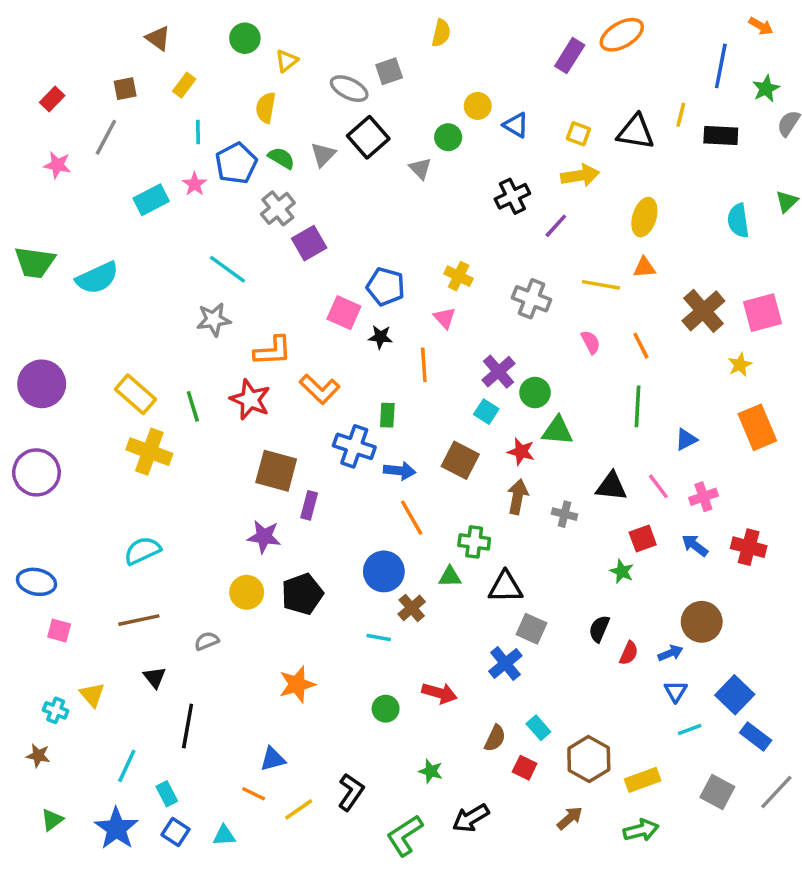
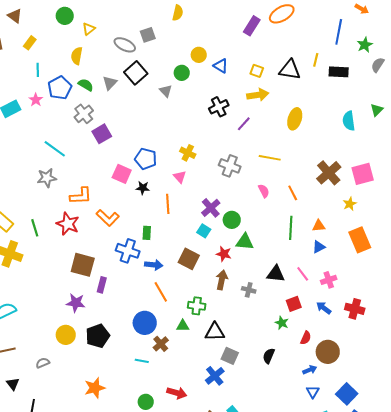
orange triangle: (644, 267) -> (319, 226), moved
red semicircle: (629, 653) -> (306, 338), moved

